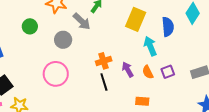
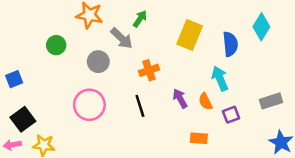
cyan arrow: (150, 46) -> (220, 78), moved
orange cross: (104, 61) -> (149, 70), moved
purple square: (168, 72) -> (231, 115), moved
black line: (104, 82) -> (140, 106), moved

